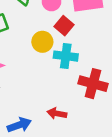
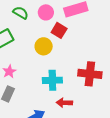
cyan cross: (66, 56) -> (52, 80), moved

